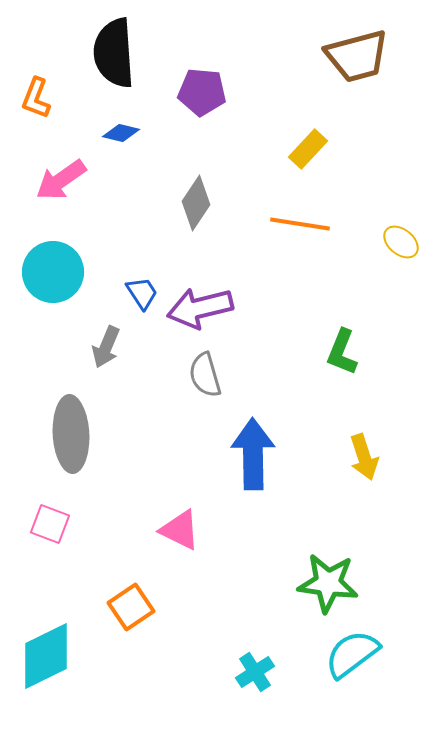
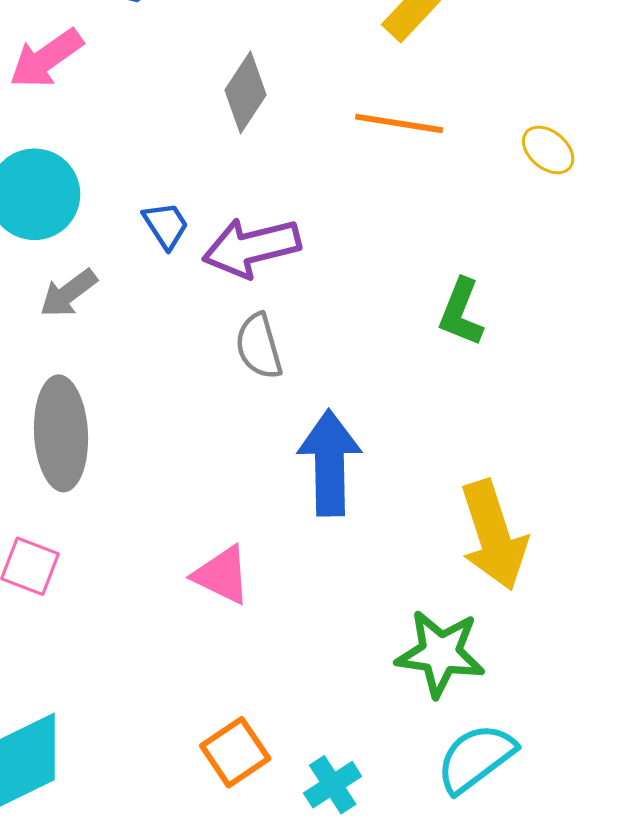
gray arrow: (106, 347) -> (68, 293), moved, turned 30
yellow arrow: (364, 457) -> (493, 535), moved, size x1.6
orange square: (131, 607) -> (235, 752), moved

